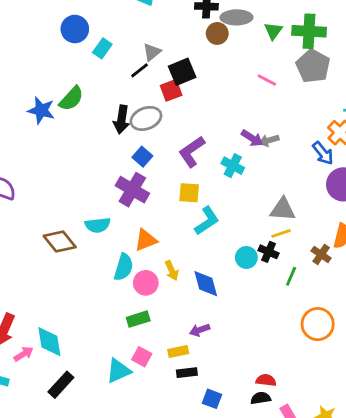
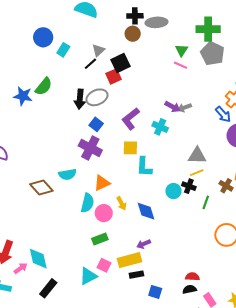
green triangle: (273, 31) -> (182, 50), moved
brown circle: (217, 33) -> (133, 34), moved
cyan L-shape: (207, 221) -> (144, 167), turned 130
yellow rectangle: (178, 351) -> (129, 260), size x1.6

